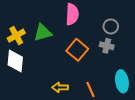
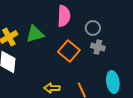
gray circle: (111, 26) -> (93, 28), moved

